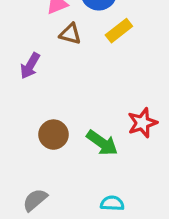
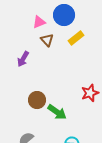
brown triangle: (70, 34) -> (47, 40), turned 32
green arrow: (102, 143) -> (57, 112), moved

